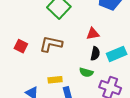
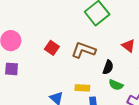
red triangle: (93, 34) -> (128, 46), turned 40
black semicircle: (95, 54) -> (108, 67), moved

